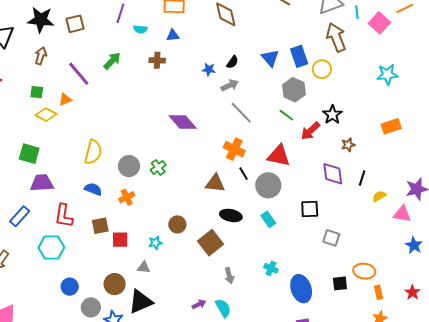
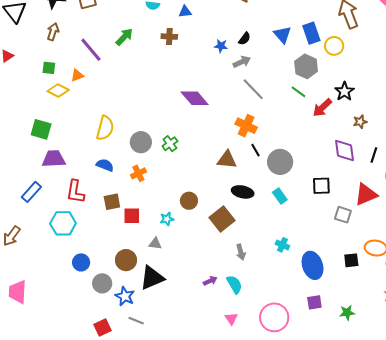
red triangle: (279, 156) -> (366, 194), moved, turned -35

